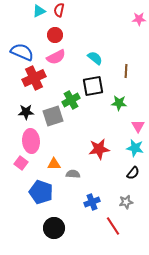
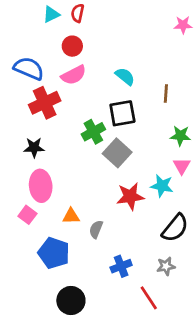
green star: (119, 103) -> (180, 136), moved
gray square: (53, 116) -> (117, 153), moved, turned -30
cyan star: (135, 148) -> (162, 186), moved
black semicircle: (133, 173) -> (175, 228), size x1.6
gray semicircle: (73, 174) -> (96, 229), turned -72

